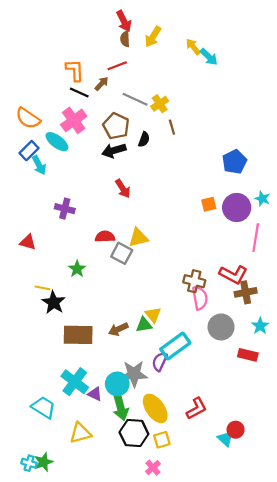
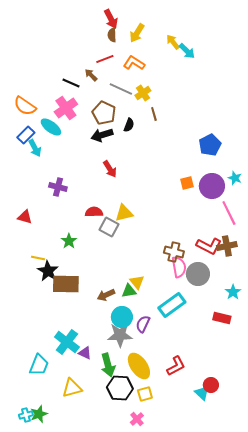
orange L-shape: (75, 70) -> (134, 63), moved, turned -55
brown arrow: (102, 84) -> (91, 75), turned -88
pink line: (256, 238) -> (229, 213), turned -35
brown cross: (246, 292) -> (227, 246), moved
gray circle: (221, 327) -> (198, 274), moved
brown rectangle: (78, 335) -> (66, 284), moved
cyan rectangle: (175, 346) -> (172, 305), moved
cyan circle: (117, 384) -> (122, 317), moved
cyan trapezoid: (44, 407) -> (39, 365), turned 80
cyan cross: (29, 463) -> (26, 415), turned -32

